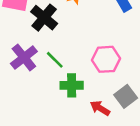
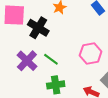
green cross: (72, 85) -> (56, 85), moved

